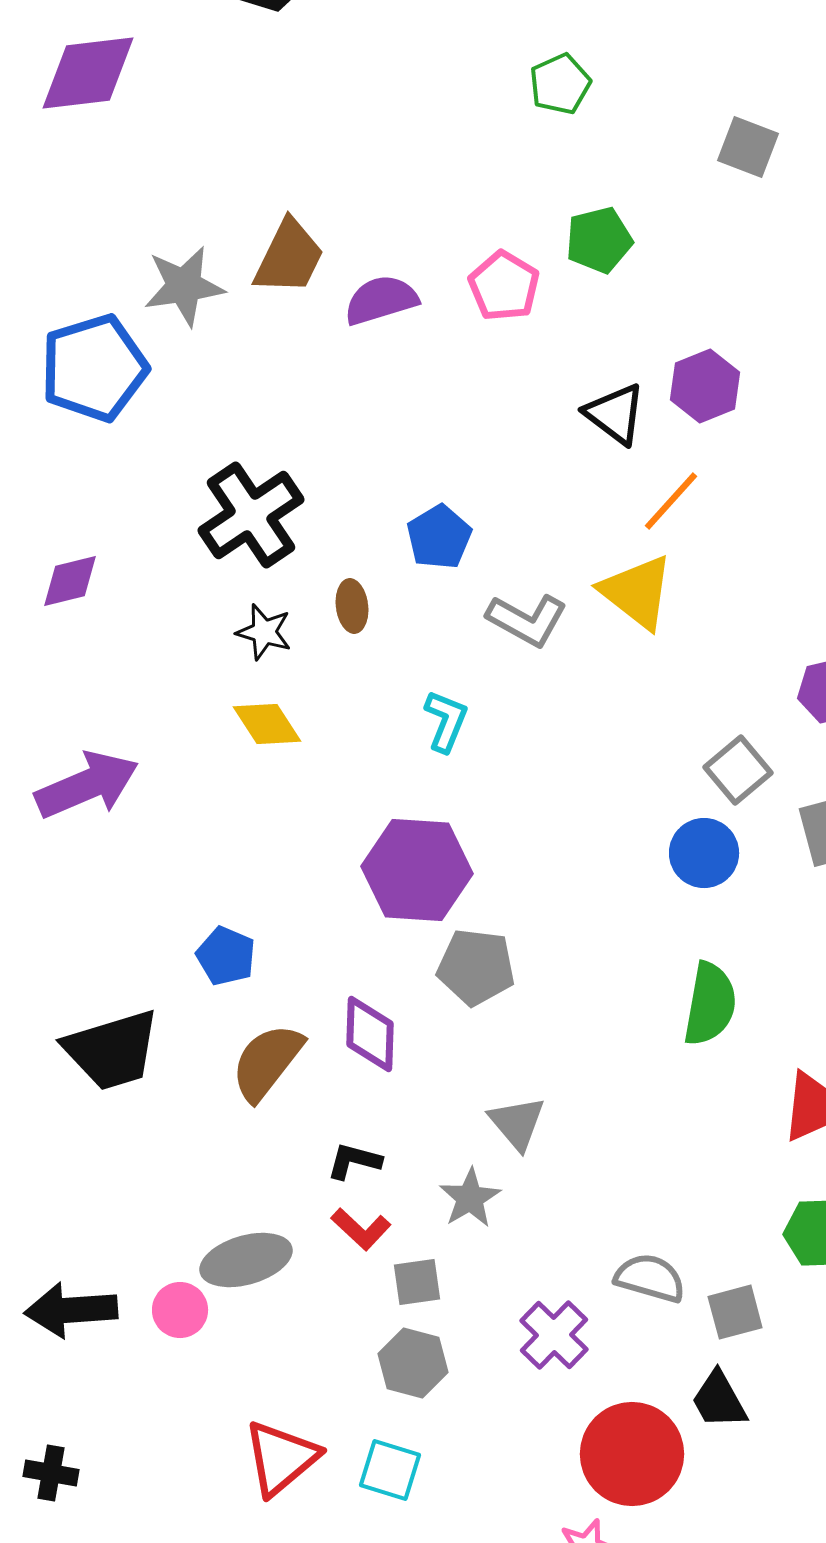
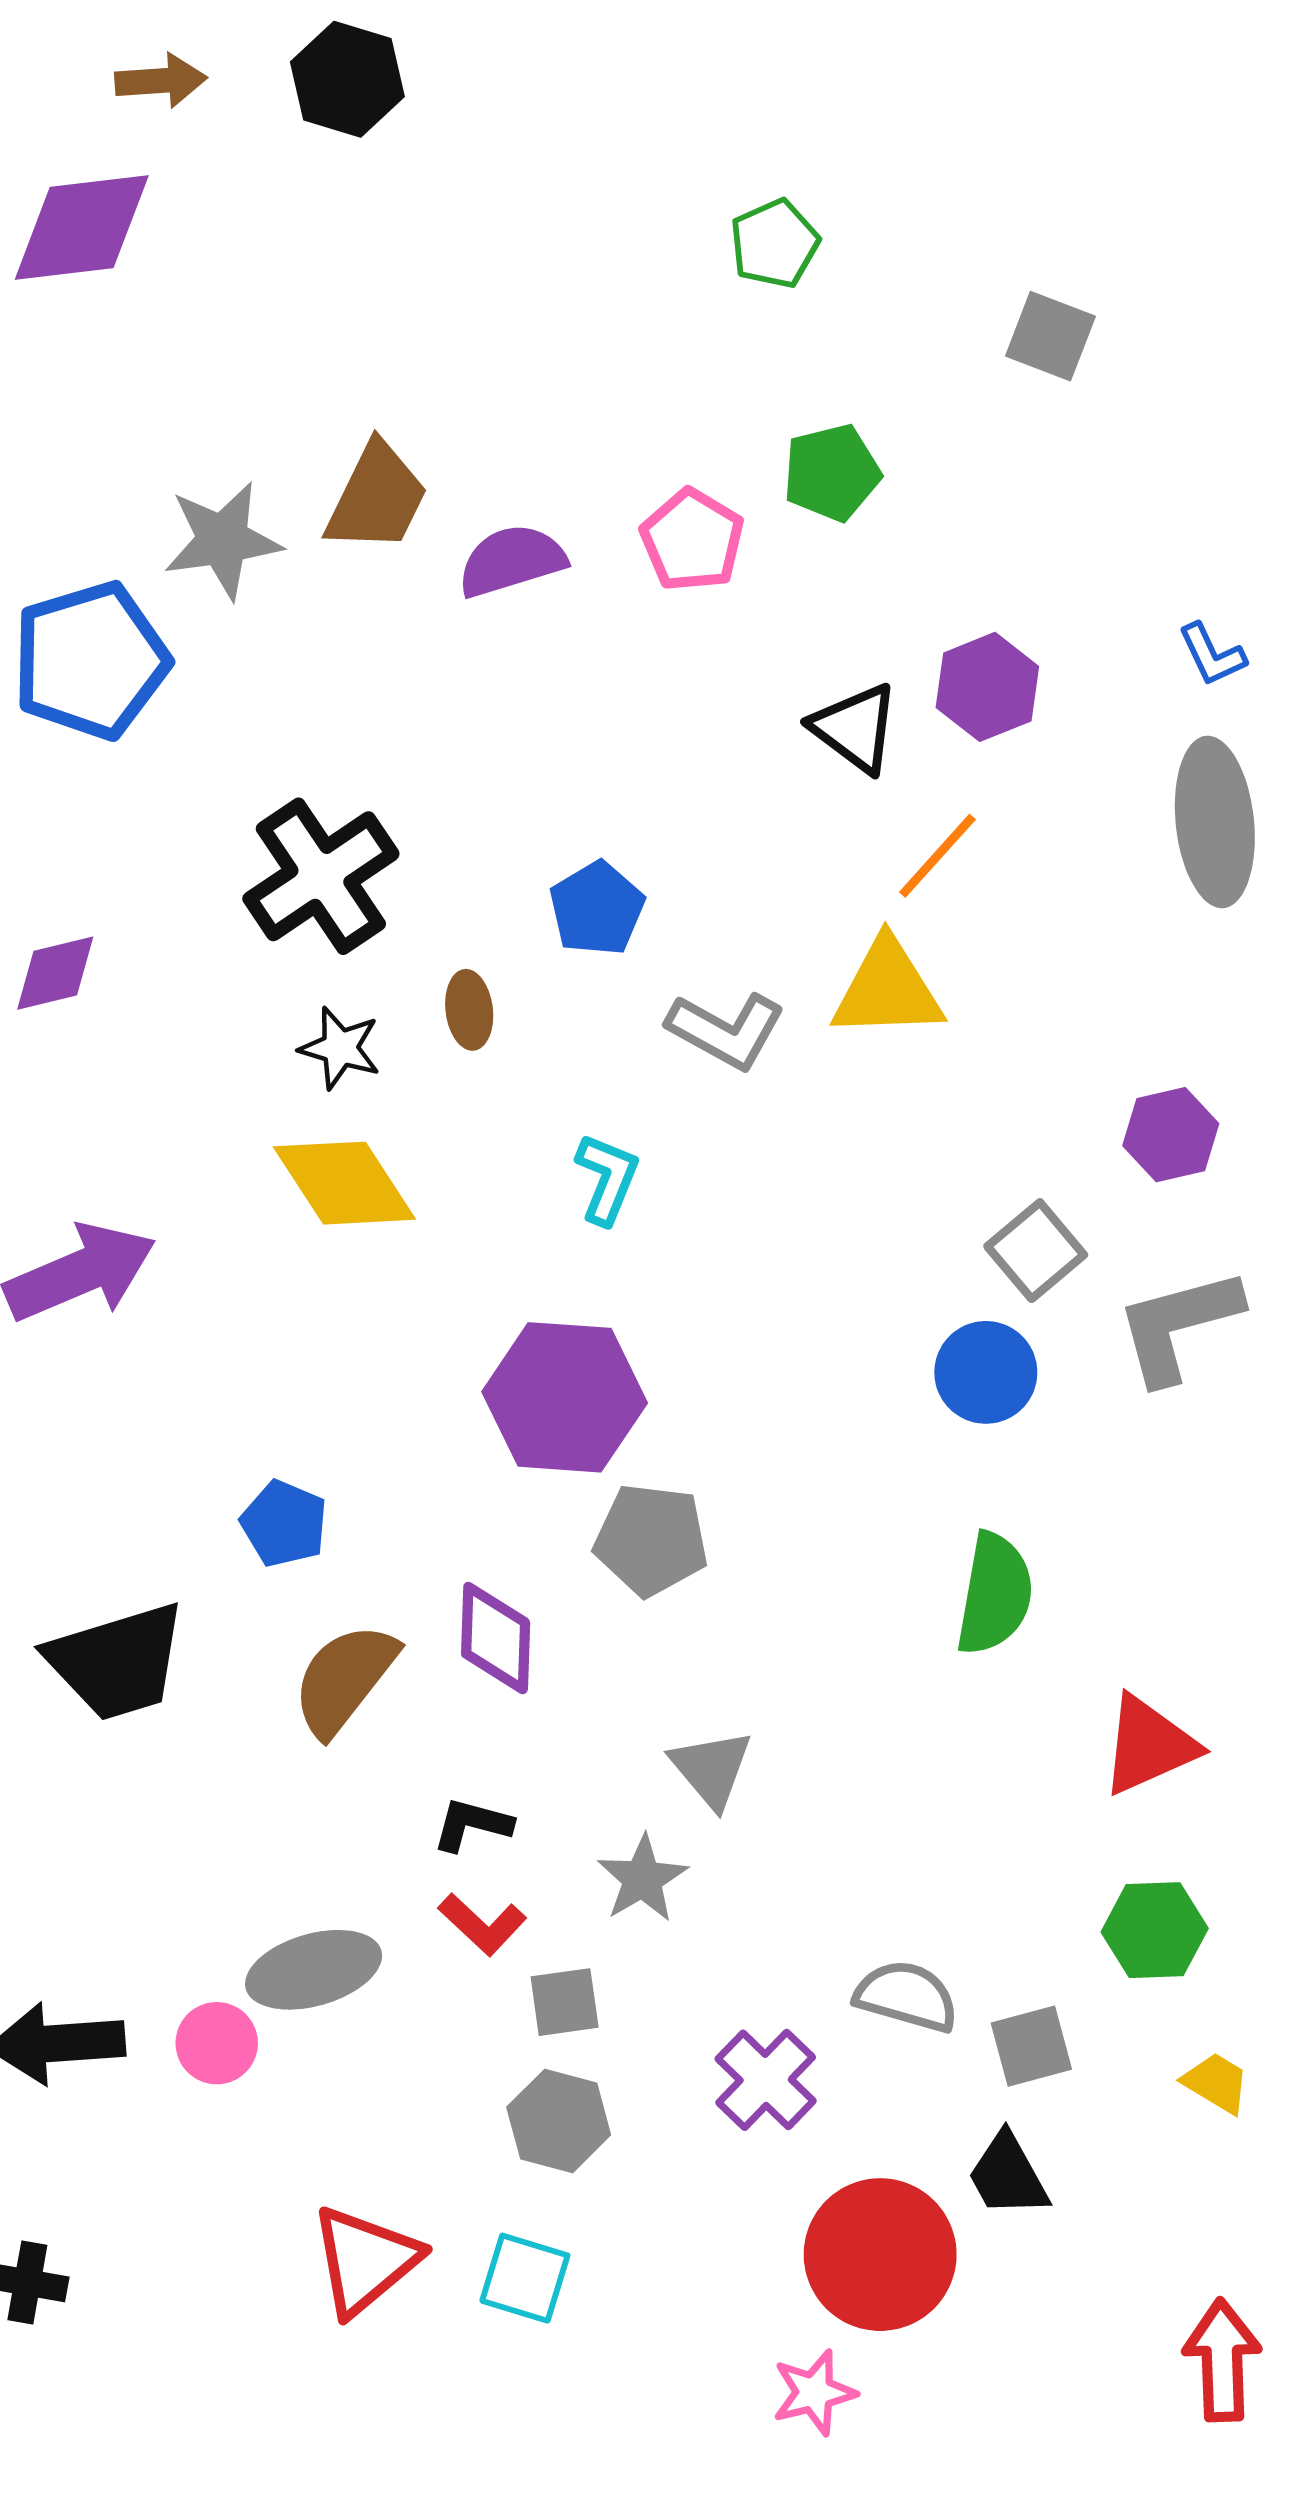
yellow triangle: (637, 592) -> (887, 989), turned -40
yellow diamond: (267, 724) -> (344, 1183), size x1.4

